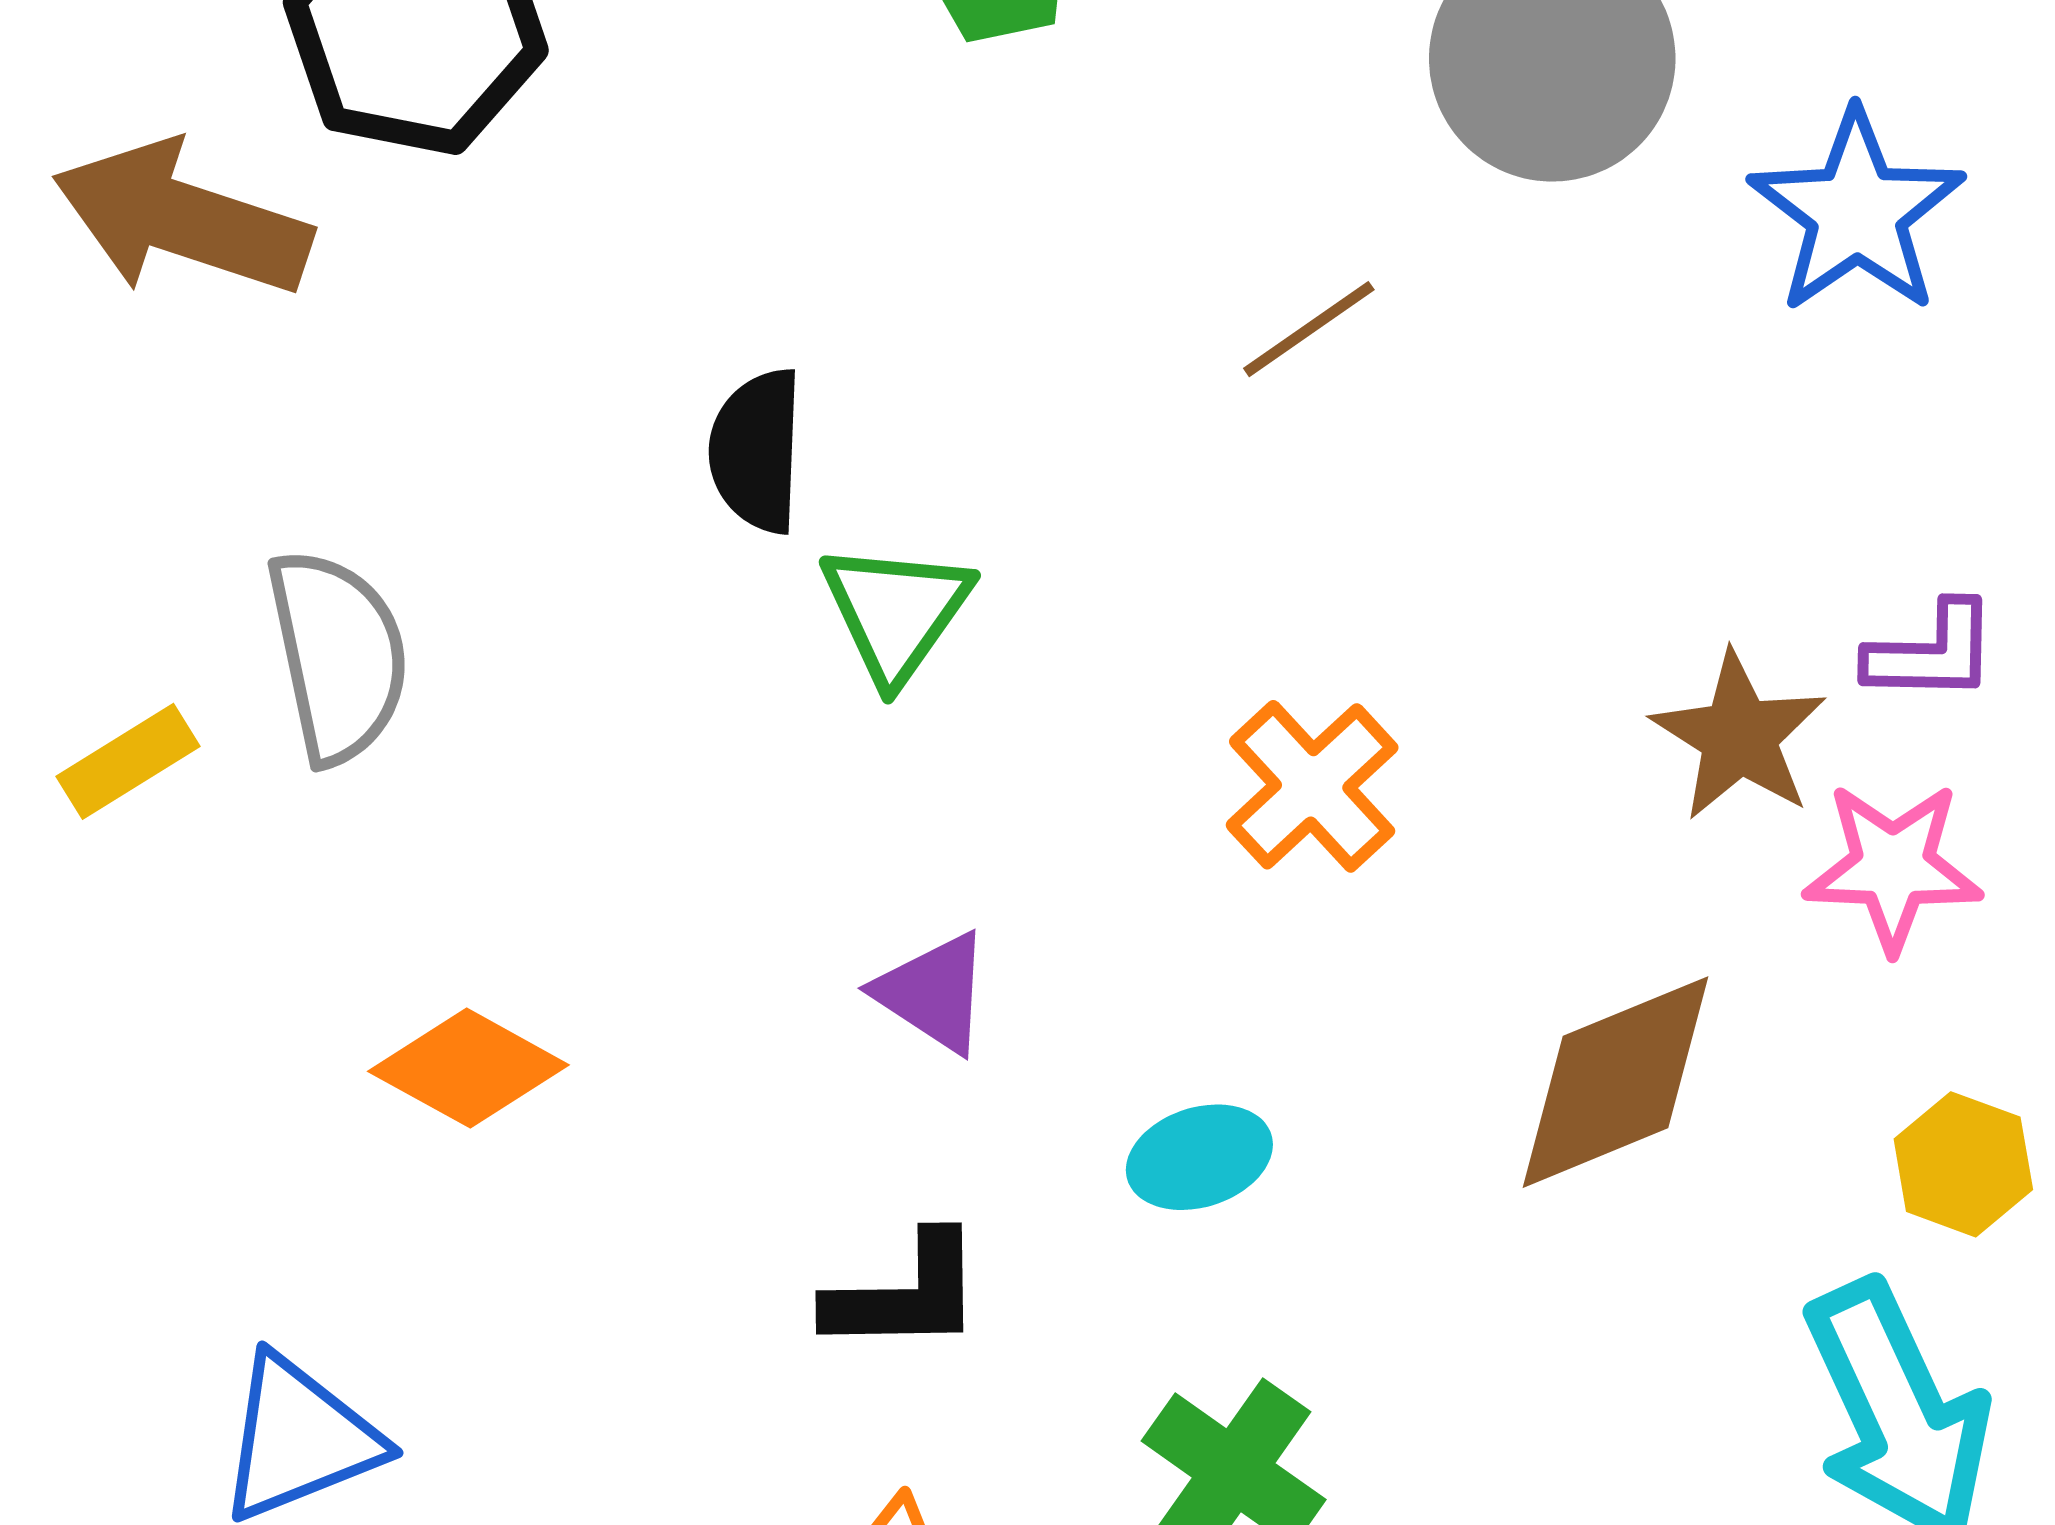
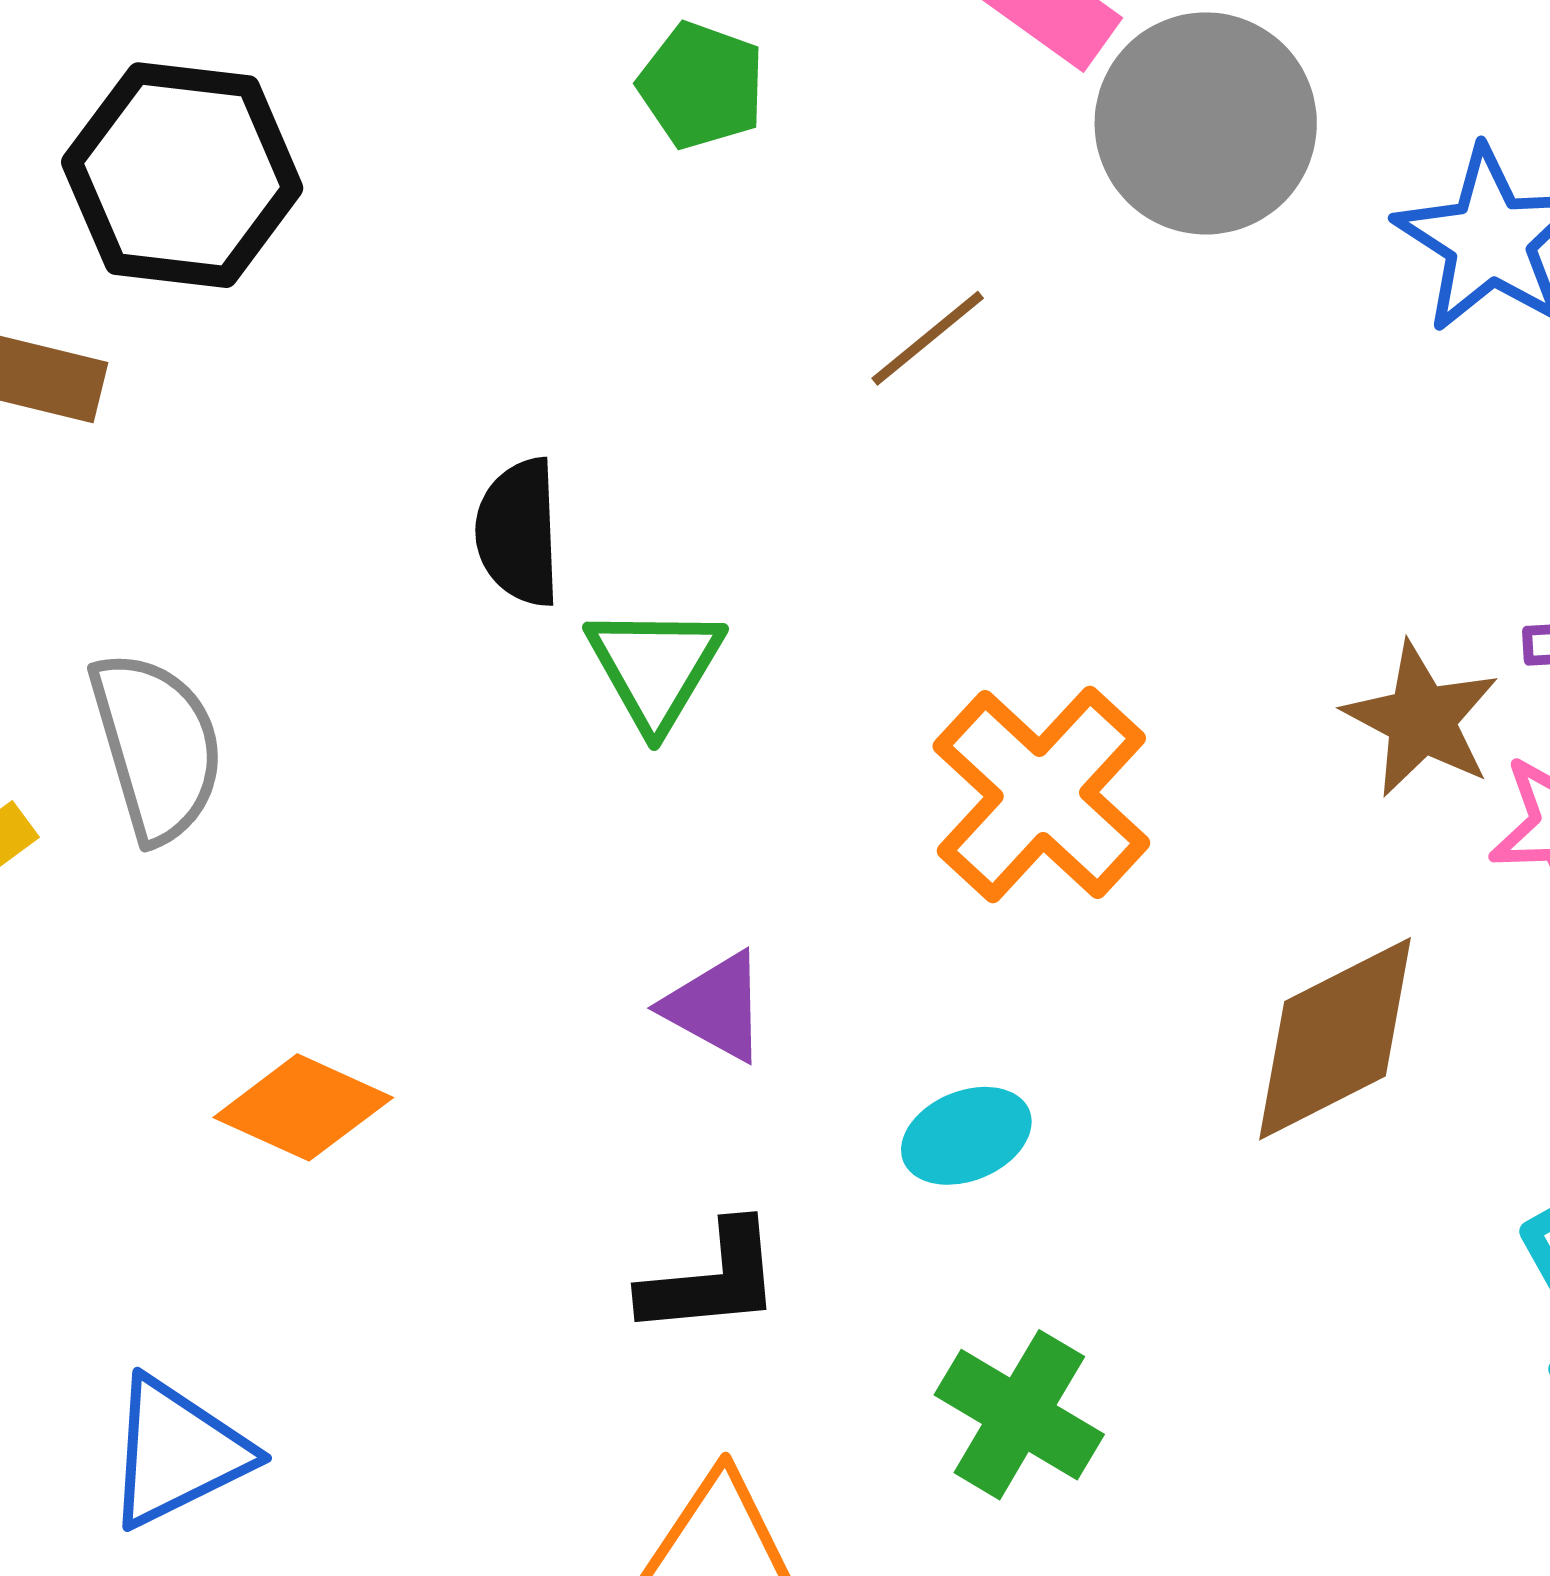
brown line: (1309, 329) -> (928, 338), moved
orange cross: (1312, 786) -> (1041, 795), size x1.4

